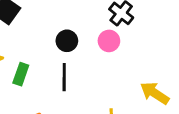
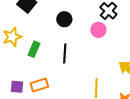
black circle: (67, 41) -> (64, 19), moved

